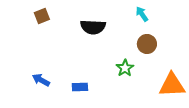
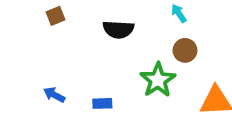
green star: (125, 68) -> (158, 80), size x1.6

